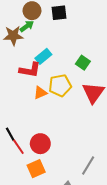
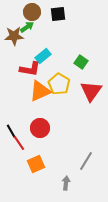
yellow pentagon: (60, 85) -> (59, 84), turned -30
orange triangle: (40, 93) -> (40, 91), size x1.6
red circle: (40, 144) -> (40, 128), moved

